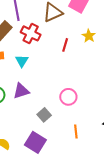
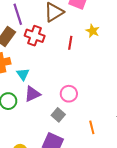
cyan triangle: (22, 61) -> (23, 74), moved
pink circle: (68, 97) -> (69, 94), moved

